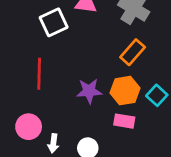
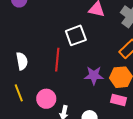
white square: (54, 22) -> (76, 35), moved

